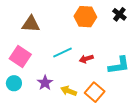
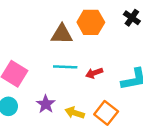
brown triangle: (31, 24) -> (62, 34), moved
cyan line: (63, 53) -> (65, 67), turned 30

